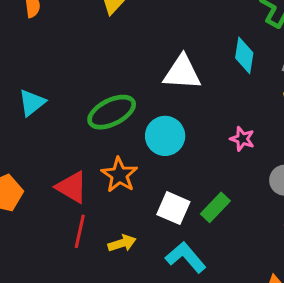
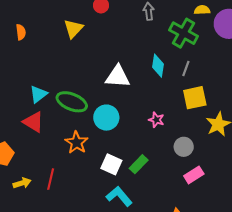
cyan triangle: (32, 103) -> (38, 94), moved
green ellipse: (112, 112) -> (72, 102), turned 48
red triangle: (72, 187) -> (33, 122), moved
yellow arrow: (122, 243) -> (22, 183), moved

